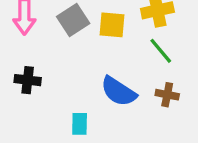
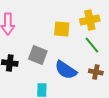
gray square: (73, 20) -> (38, 55), moved, turned -36

